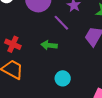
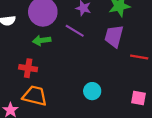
green arrow: (49, 45) -> (42, 40), moved

